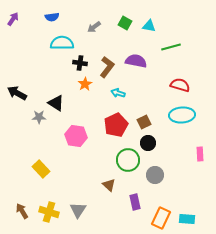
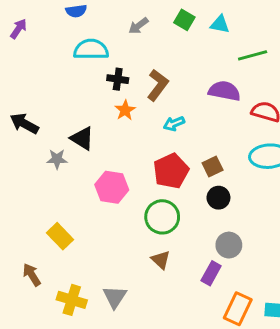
purple arrow: (13, 19) -> (18, 29), moved
purple semicircle: (136, 61) -> (224, 91), moved
cyan arrow: (118, 93) -> (174, 124), turned -40
green circle: (128, 160) -> (162, 217), moved
purple rectangle: (135, 202) -> (211, 273), moved, turned 42
brown arrow: (22, 211) -> (32, 275), moved

